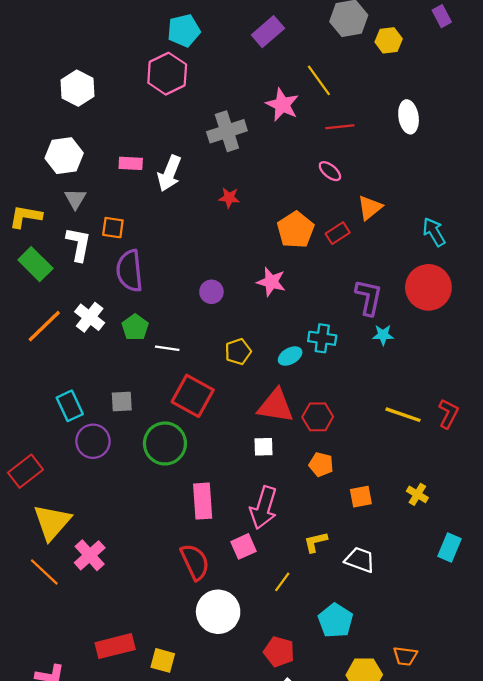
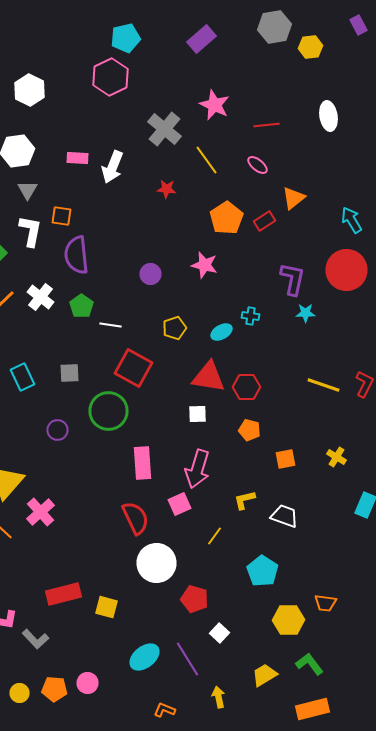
yellow line: (319, 80) -> (206, 160), moved
gray cross: (227, 131) -> (164, 129), turned -32
cyan cross: (322, 338) -> (250, 316), size x0.7
purple circle: (93, 441) -> (58, 430), moved, size x0.7
red pentagon: (279, 652) -> (194, 599), moved

